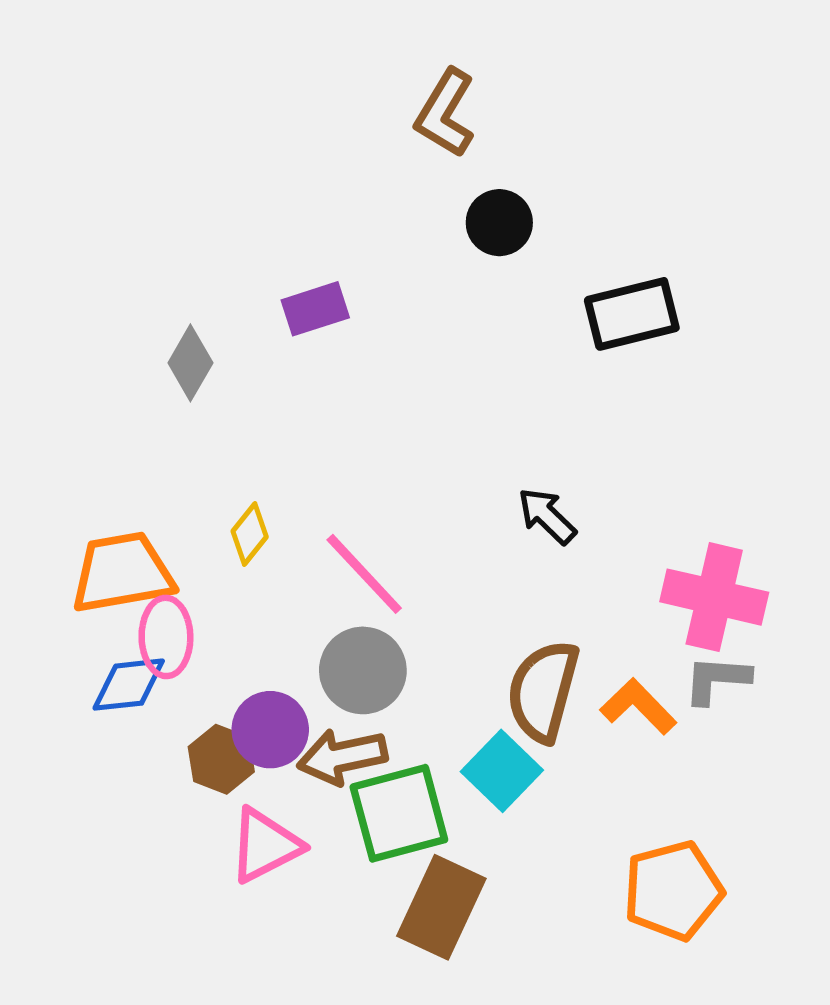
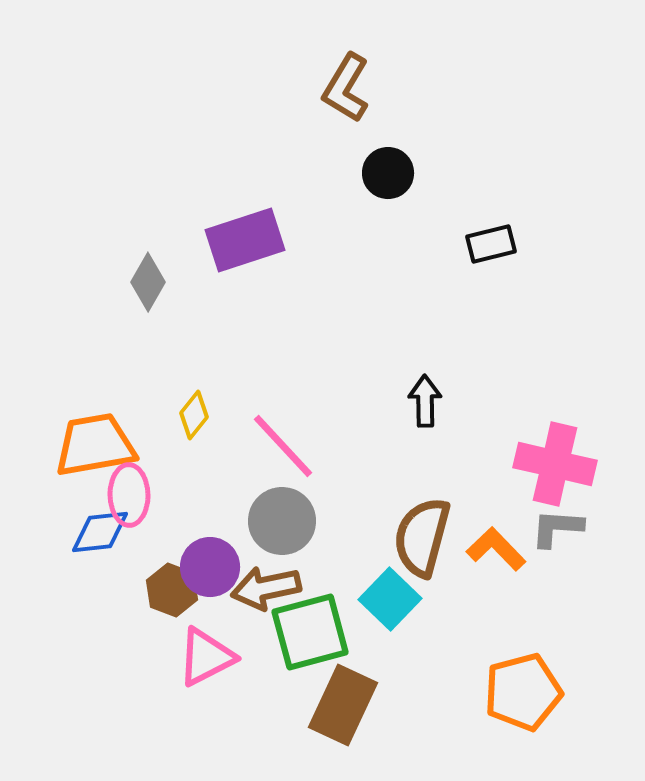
purple rectangle: (315, 309) -> (245, 240), size x1.5
black rectangle: (632, 314) -> (491, 244), size x0.7
black arrow: (547, 516) -> (425, 401), turned 45

